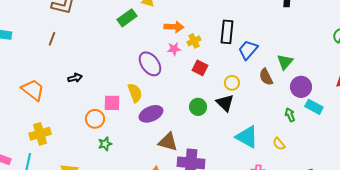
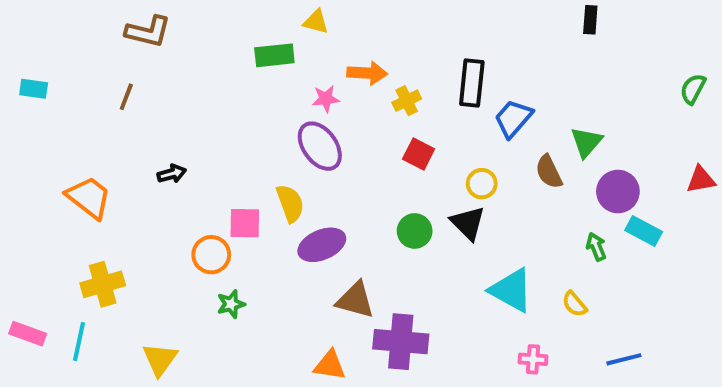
green rectangle: (127, 18) -> (274, 55), turned 30
pink star: (174, 49) -> (326, 99), moved

